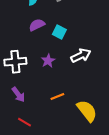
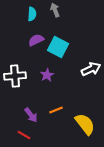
cyan square: (59, 32) -> (58, 47), size x1.5
white arrow: (81, 56) -> (91, 69), moved
purple arrow: (18, 94) -> (31, 115), moved

